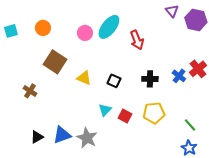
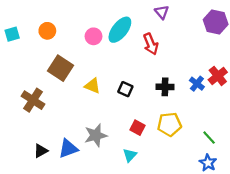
purple triangle: (172, 11) -> (162, 12), moved
brown cross: (30, 91) -> (33, 100), size x1.5
cyan triangle: (105, 110) -> (130, 155), moved
gray star: (87, 138) -> (96, 135), moved, turned 30

